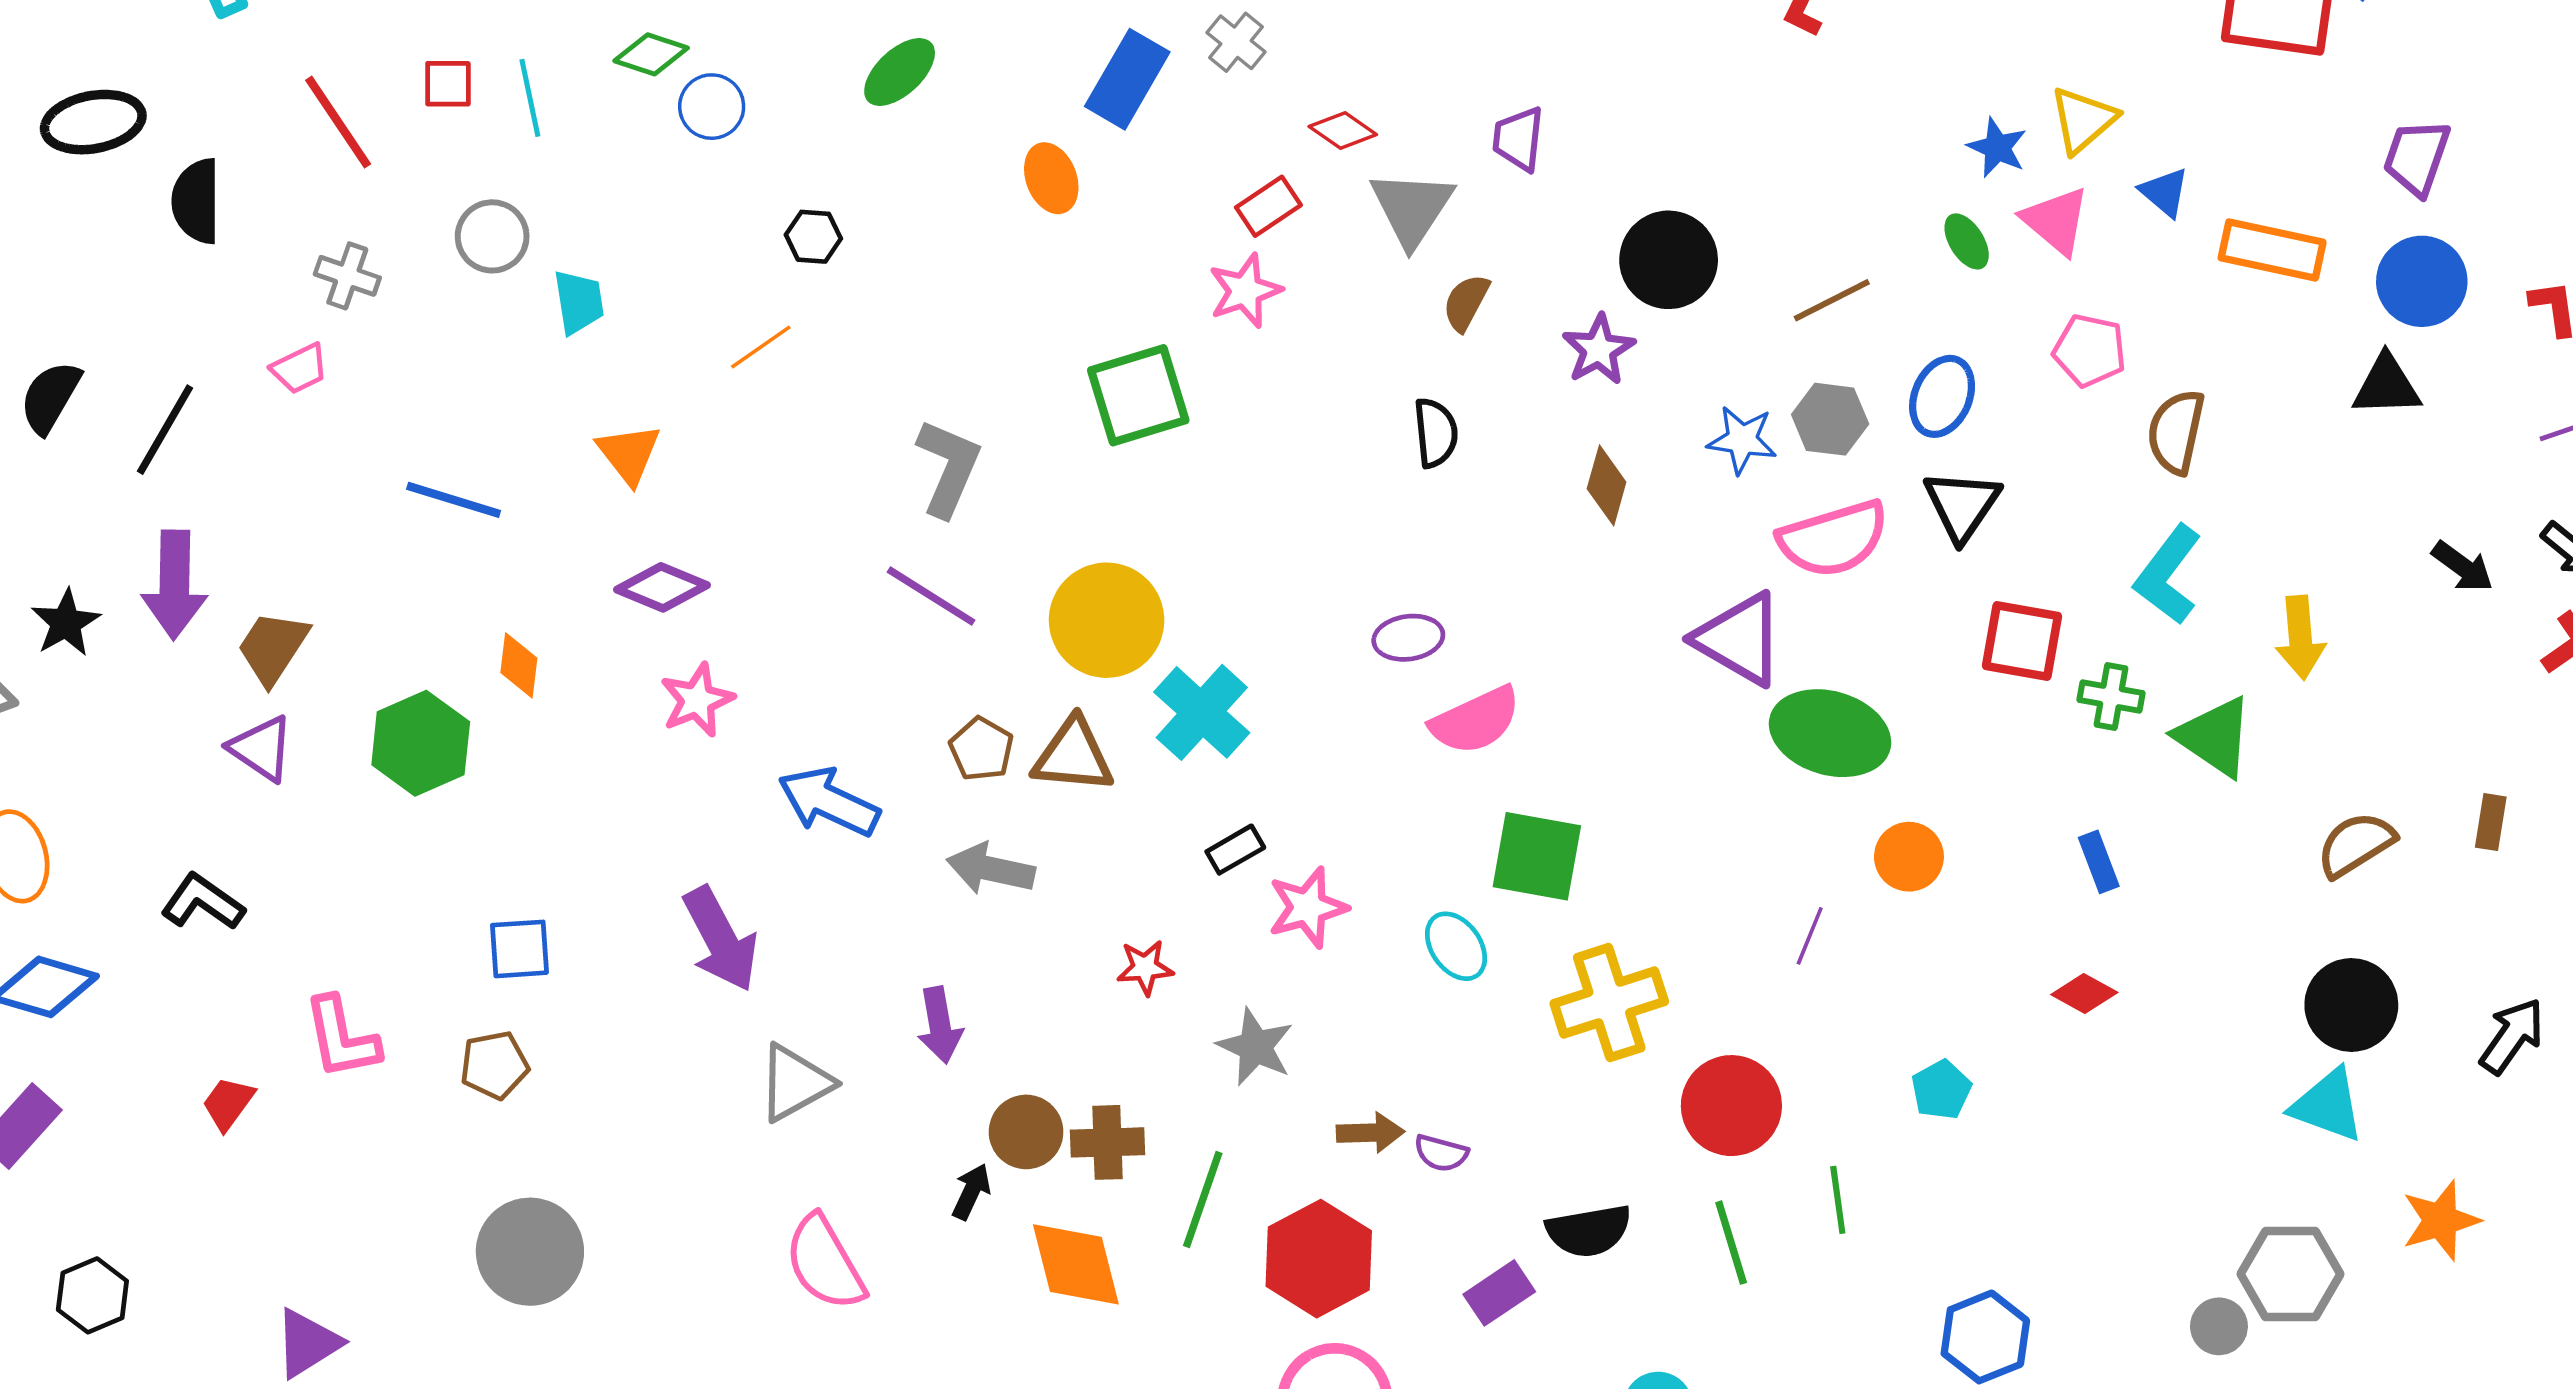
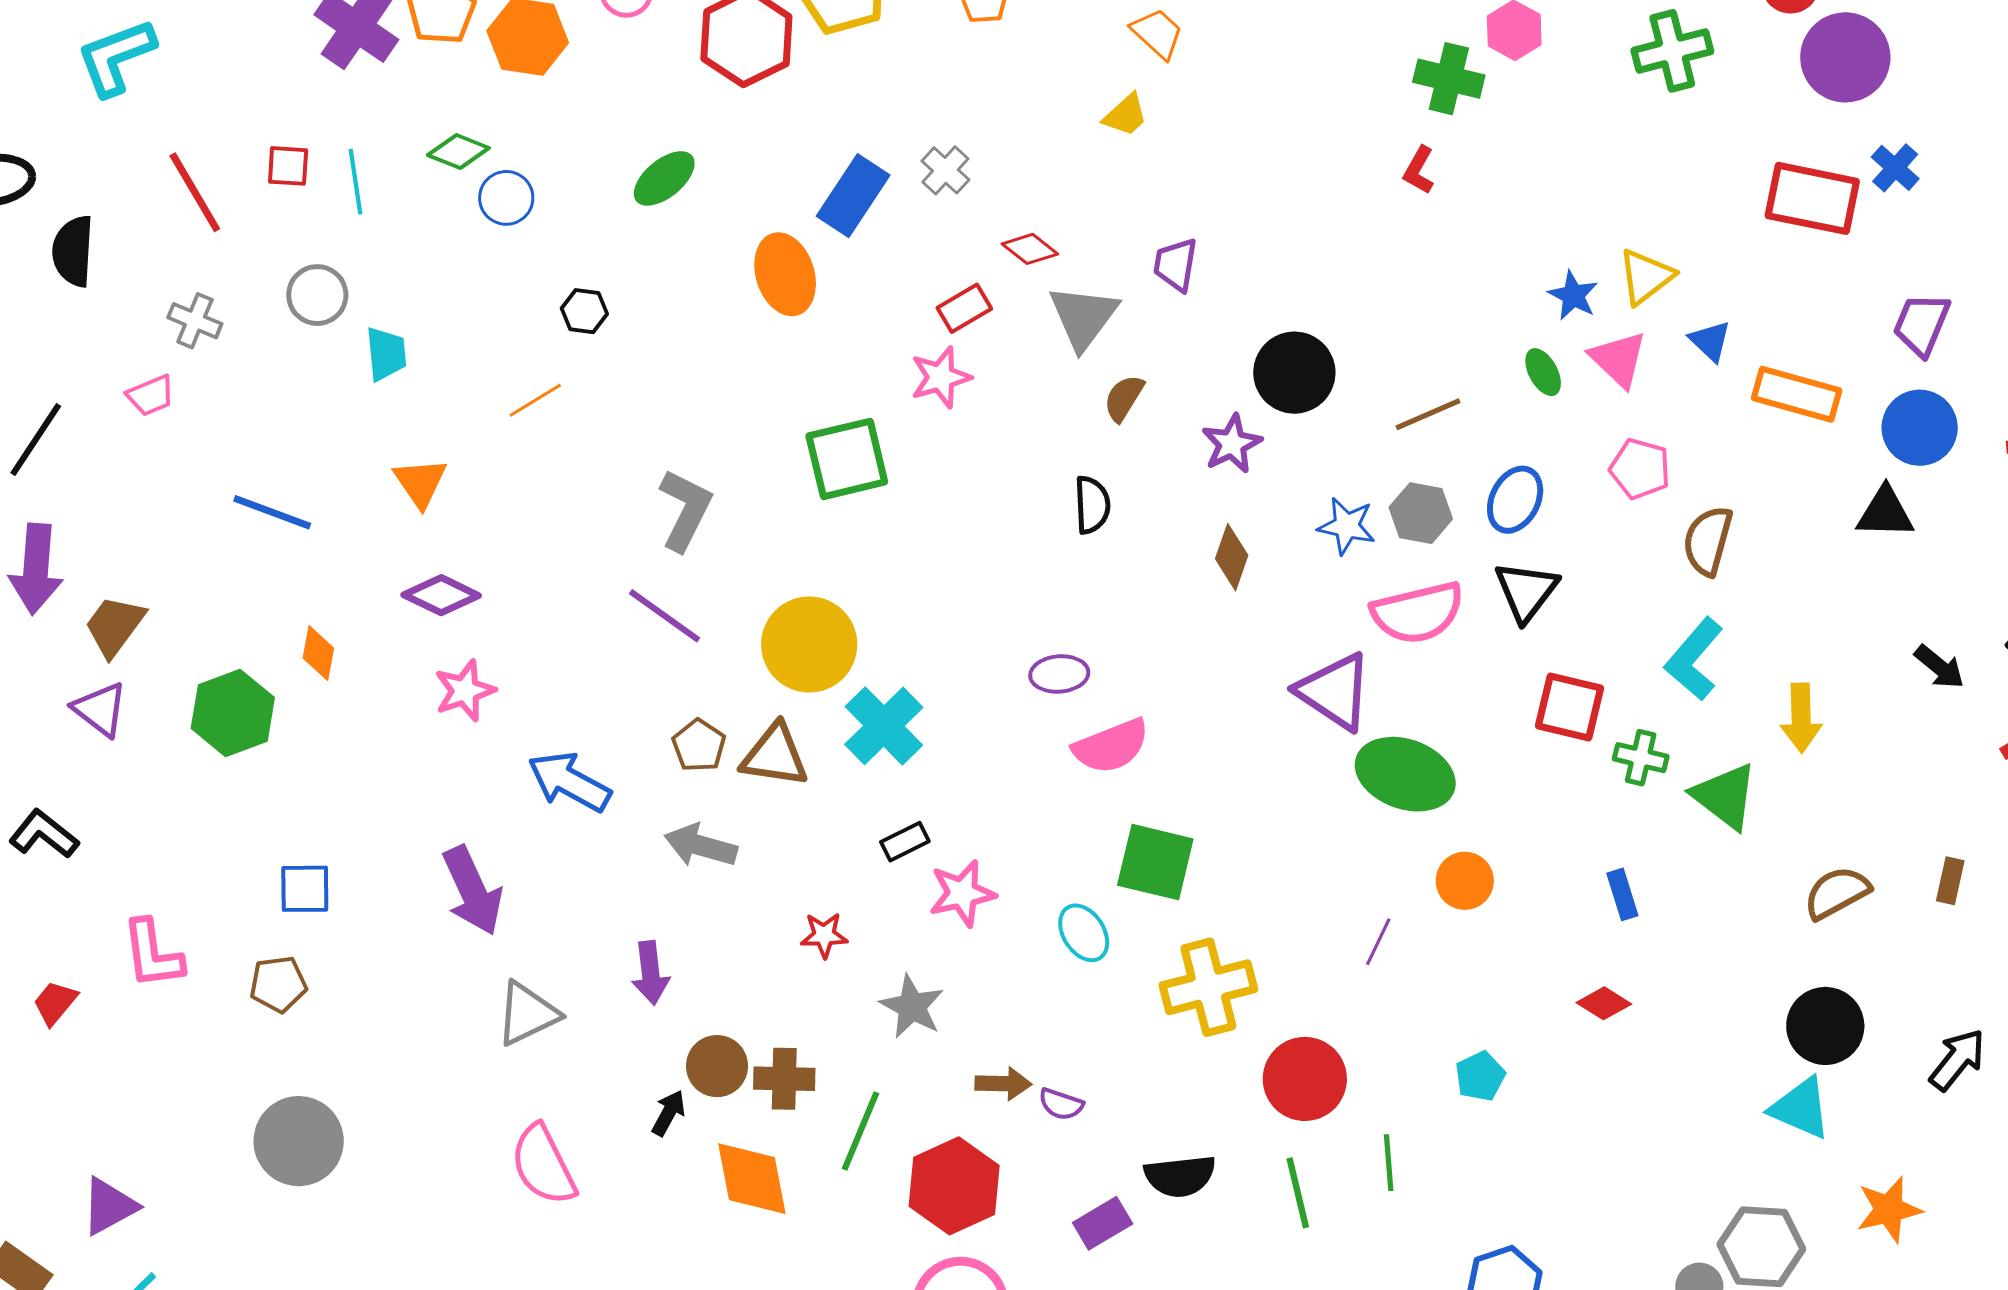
orange ellipse: (1051, 178) -> (785, 274), size x1.4

